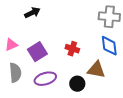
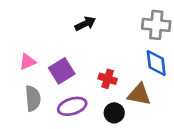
black arrow: (32, 13) -> (85, 24), moved
red cross: (72, 49) -> (108, 79), moved

